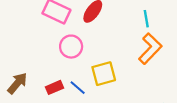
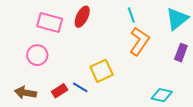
pink circle: (71, 47) -> (37, 55), moved
brown arrow: (17, 83) -> (26, 93), turned -110

